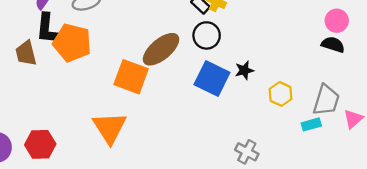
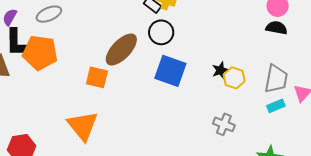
black star: (244, 70) -> (220, 70), moved
orange square: (131, 77) -> (97, 77), size x0.7
cyan rectangle: (311, 124) -> (276, 106), moved
gray cross: (247, 152) -> (224, 124), moved

